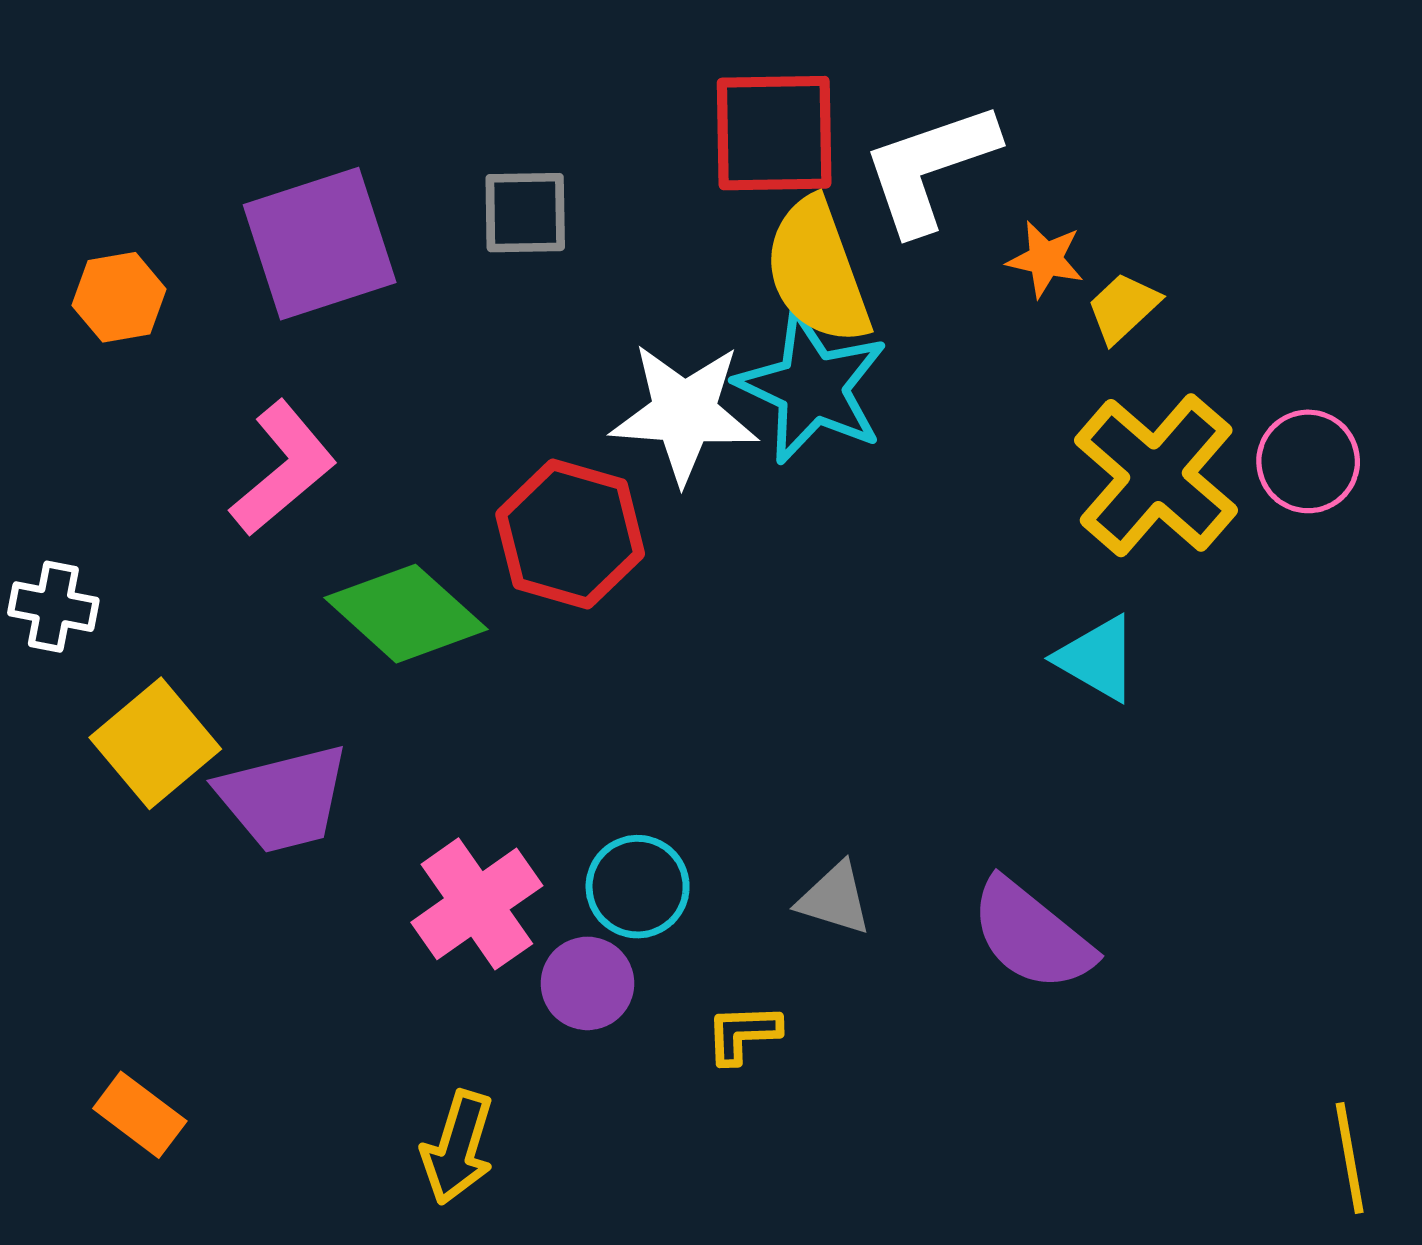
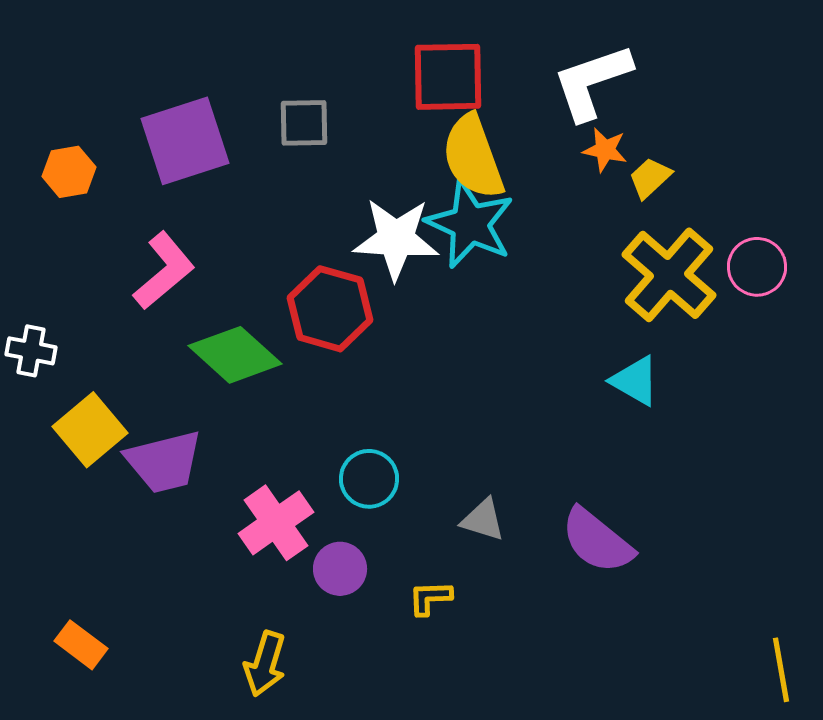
white L-shape: (930, 168) -> (592, 82), moved
cyan circle: (638, 887) -> (369, 479), moved

